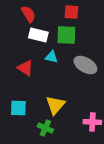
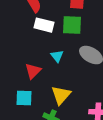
cyan triangle: (51, 57) -> (57, 56), moved, turned 40
red triangle: (25, 68) -> (33, 71), moved, turned 42

